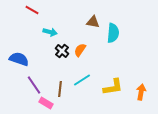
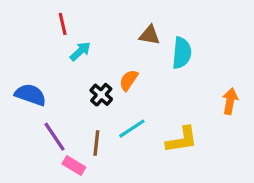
red line: (32, 10) -> (63, 24), moved, turned 48
cyan arrow: (50, 32) -> (80, 51), turned -56
black cross: (62, 51) -> (101, 95), moved
orange arrow: (141, 92) -> (230, 101), moved

